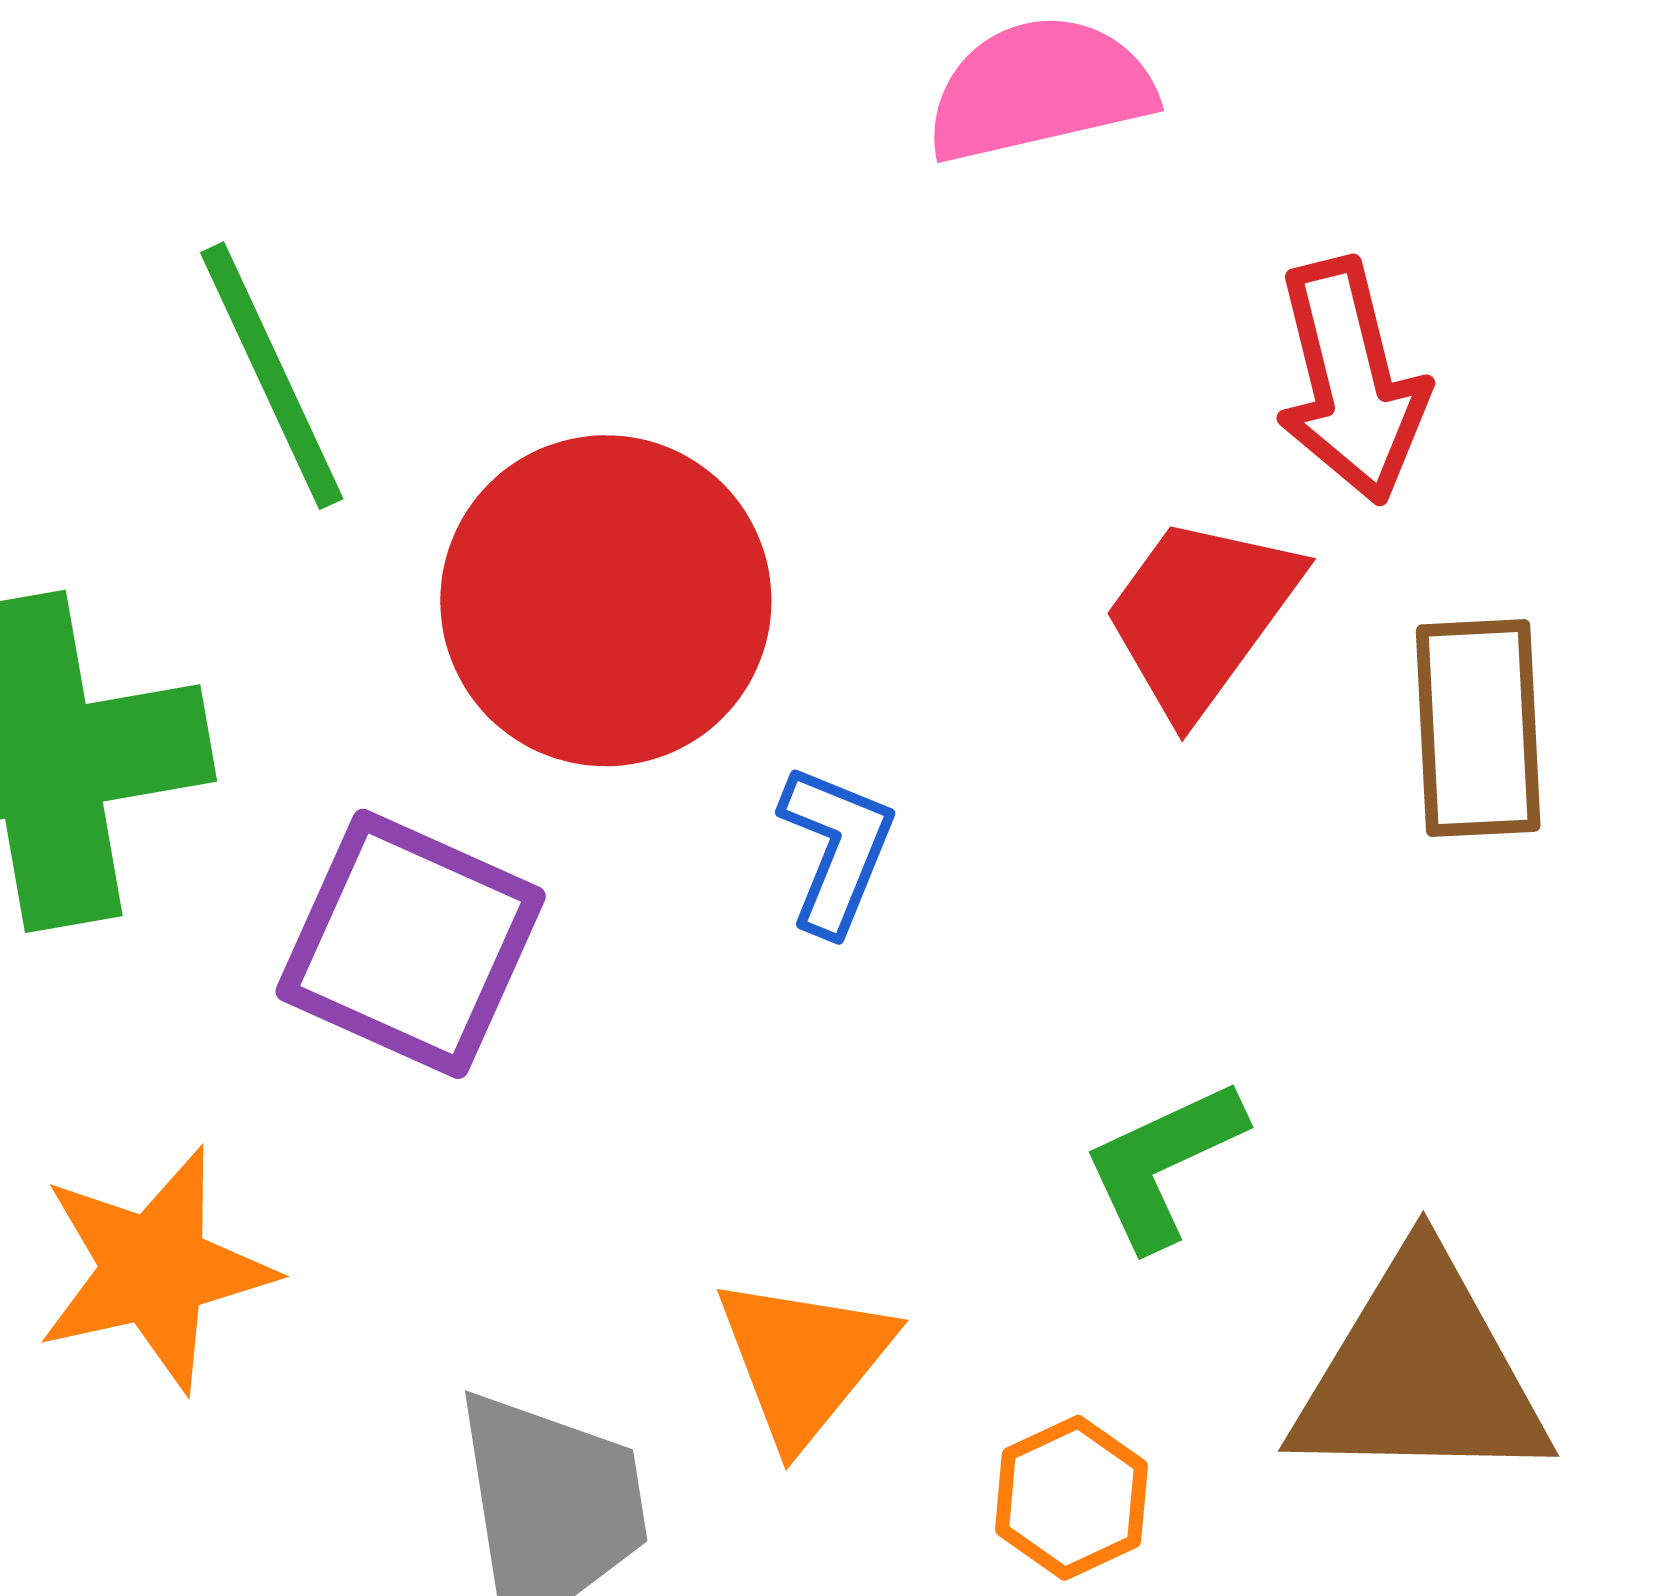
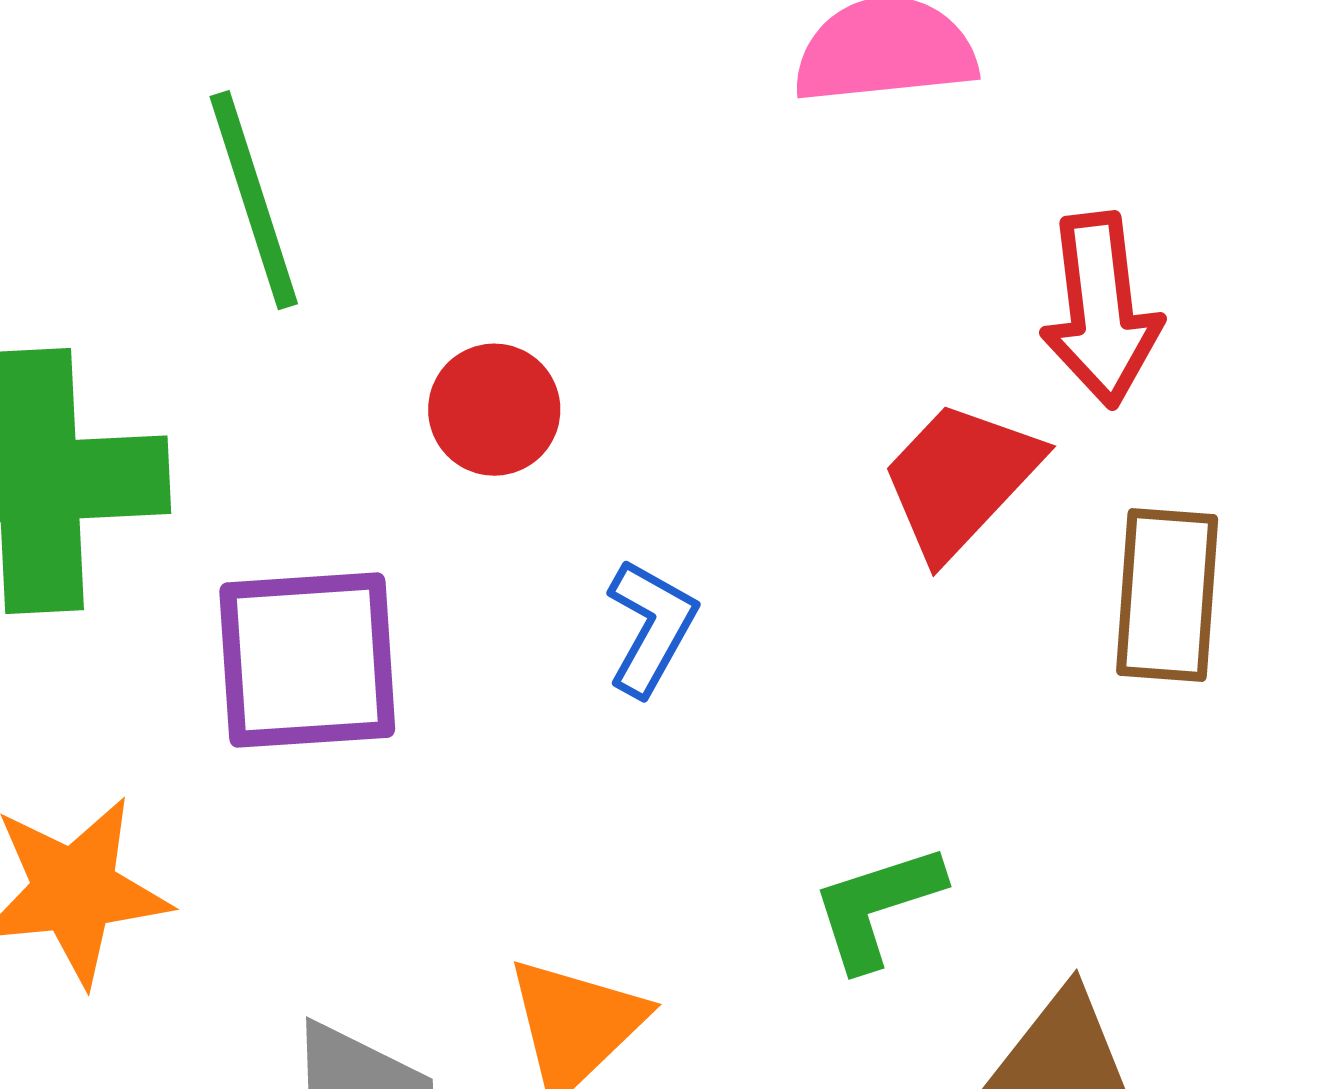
red circle: (606, 601) -> (494, 410), size x0.5
purple square: (411, 944) -> (307, 660), turned -35

